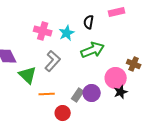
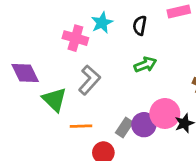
cyan star: (67, 33) -> (102, 23), moved
green arrow: (93, 50) -> (145, 65), size x0.7
pink circle: (116, 78) -> (165, 113), moved

